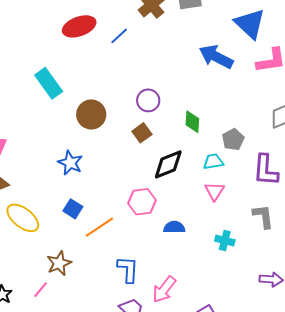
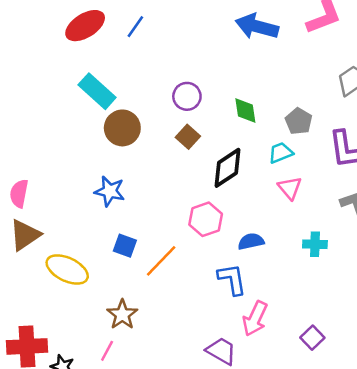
cyan rectangle: (49, 83) -> (97, 91), moved
blue L-shape: (128, 269) -> (232, 279), moved

